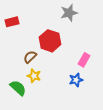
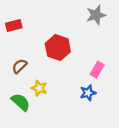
gray star: (69, 13) -> (96, 15), moved
brown semicircle: (30, 57) -> (19, 66), moved

